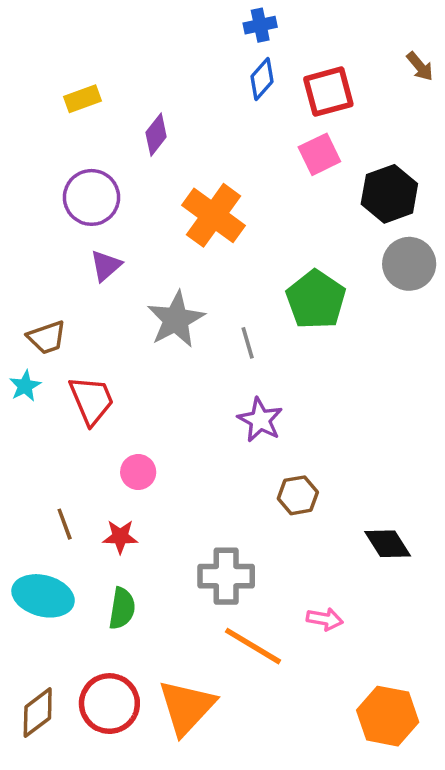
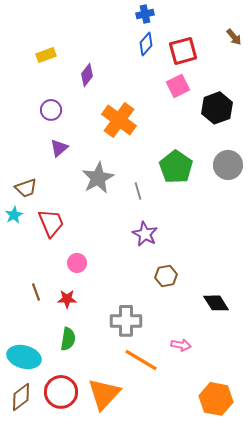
purple circle: (91, 197) -> (51, 110), size x0.7
gray circle: (409, 264) -> (228, 165), moved
cyan ellipse: (43, 596) -> (24, 357), moved

